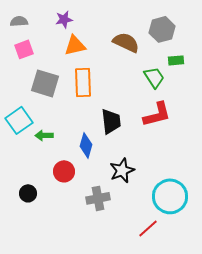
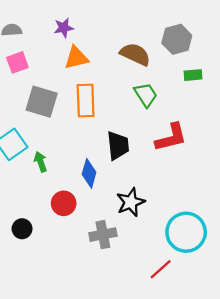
green trapezoid: (154, 77) -> (146, 95), moved
green arrow: (44, 135) -> (41, 162), turned 72

